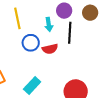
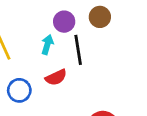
cyan arrow: (49, 24) -> (47, 45), turned -144
blue circle: (31, 43) -> (19, 90), moved

